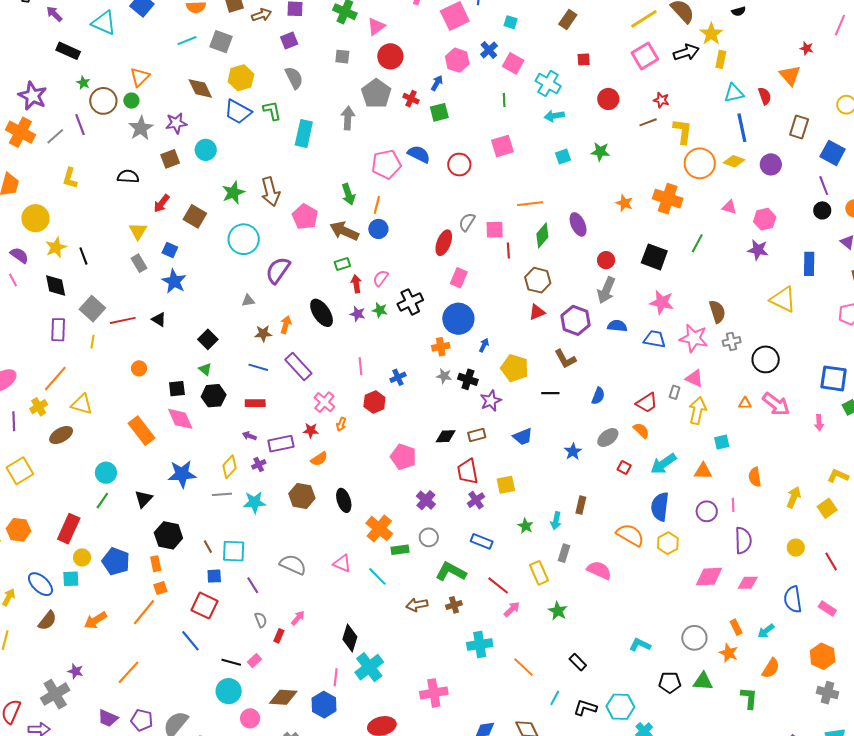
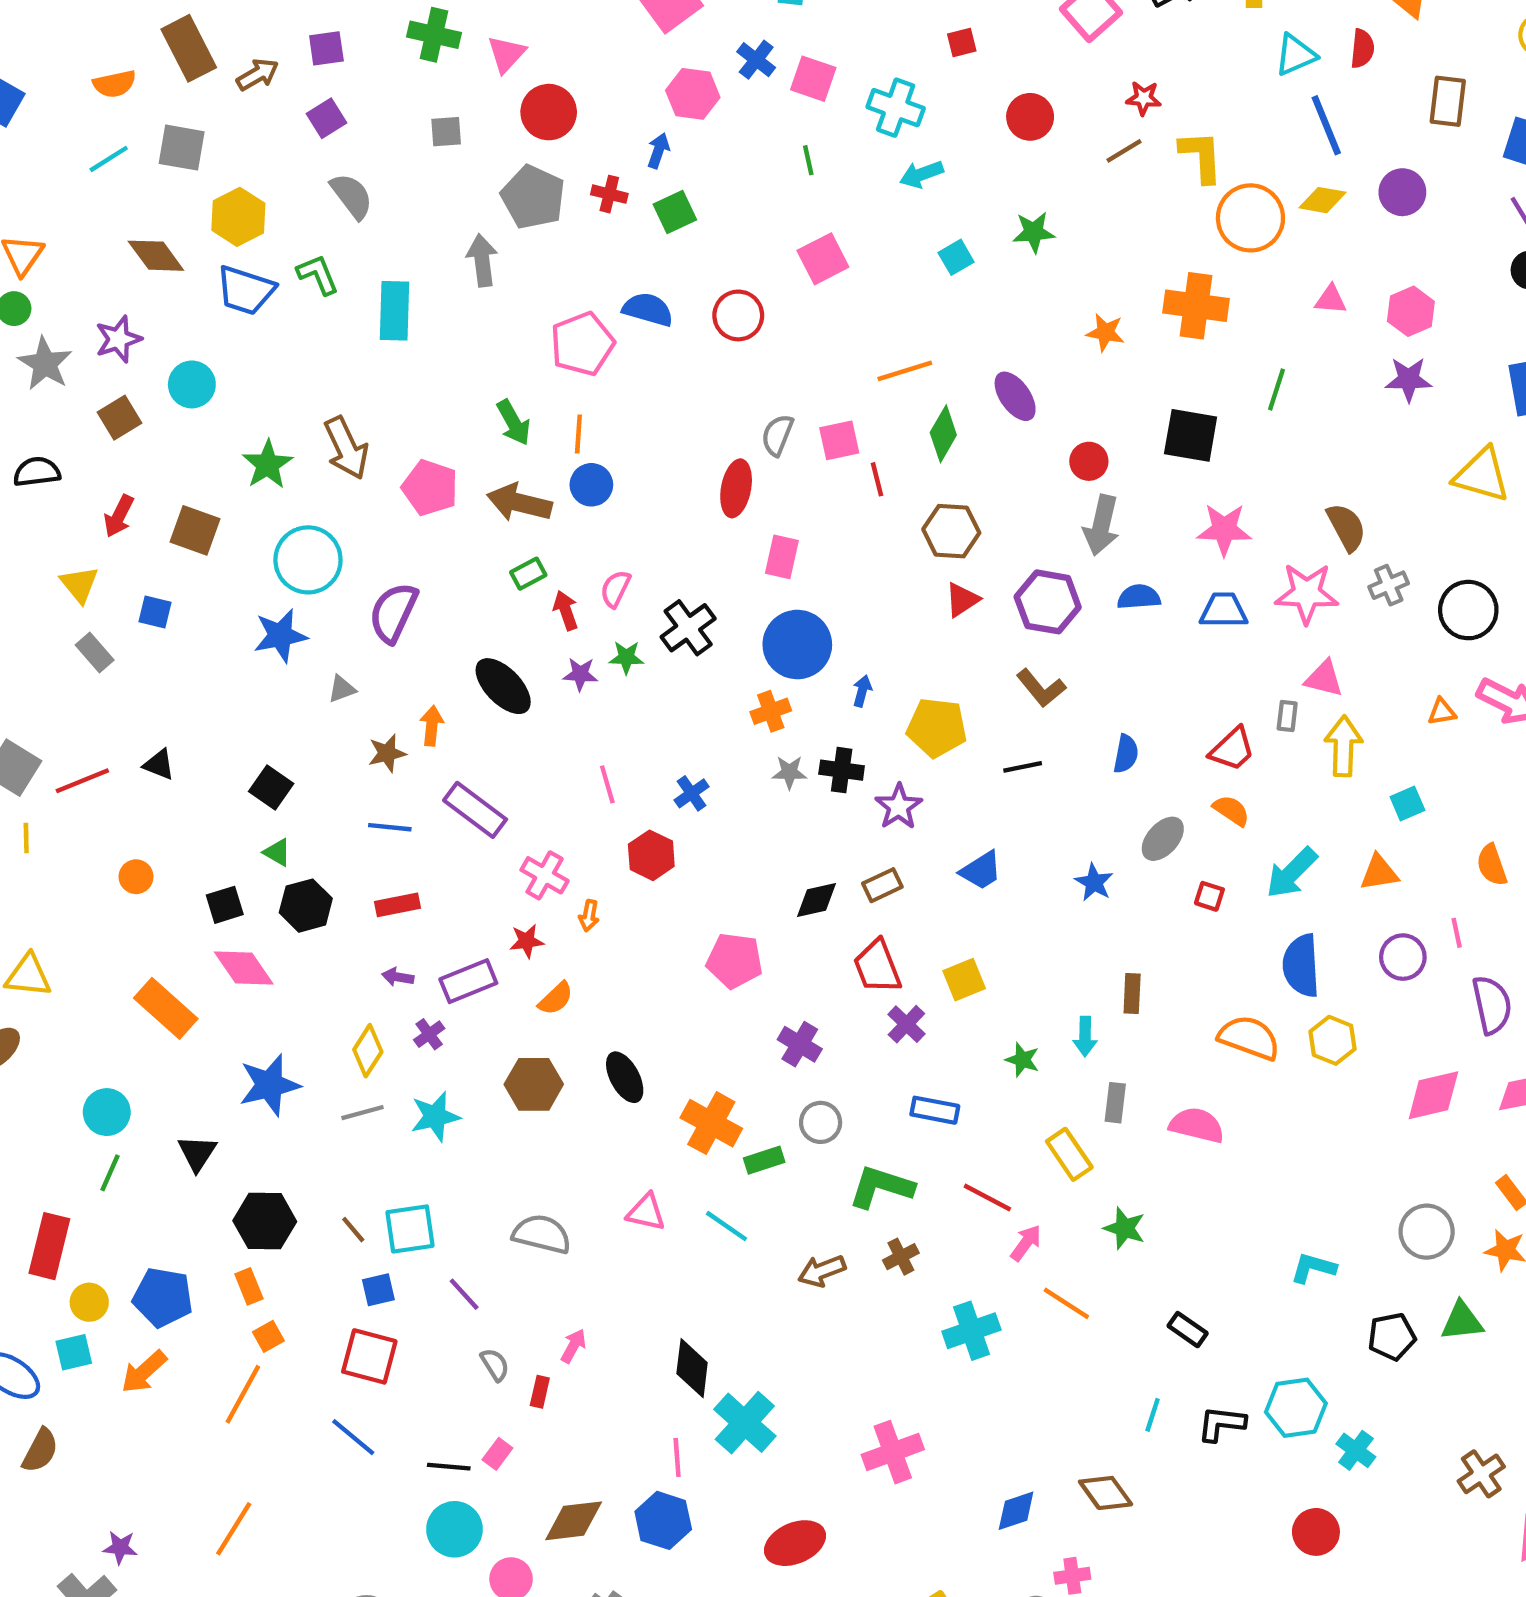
red semicircle: (765, 96) -> (1362, 49), turned 36
blue star: (174, 281) -> (280, 636), moved, turned -30
orange arrow: (95, 620) -> (144, 1372), moved
orange line: (523, 667) -> (1066, 1303), moved

